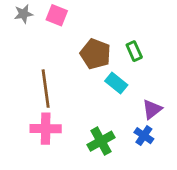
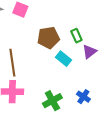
brown pentagon: (95, 54) -> (48, 38), turned -30
purple triangle: (152, 109) -> (89, 52), moved

